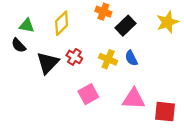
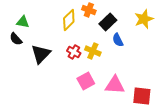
yellow diamond: (62, 23) -> (69, 20), moved
red cross: (74, 57) -> (74, 52), moved
blue semicircle: (131, 58) -> (118, 40), moved
pink square: (88, 94) -> (86, 81), moved

